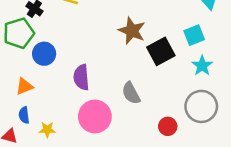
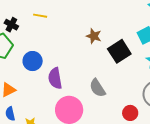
brown star: (132, 31) -> (94, 36), size x0.7
blue circle: (44, 54) -> (33, 61), moved

